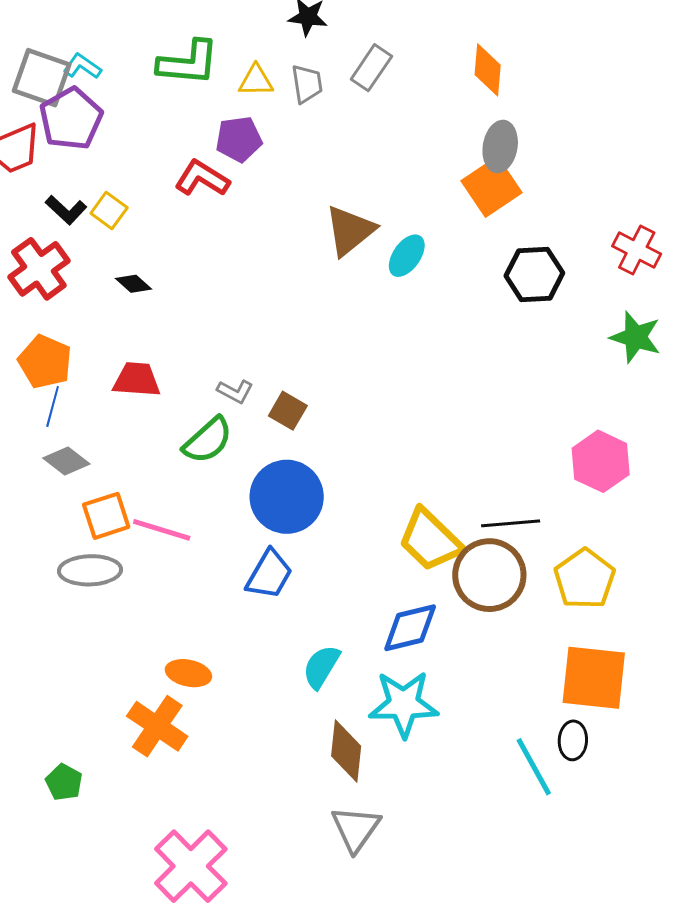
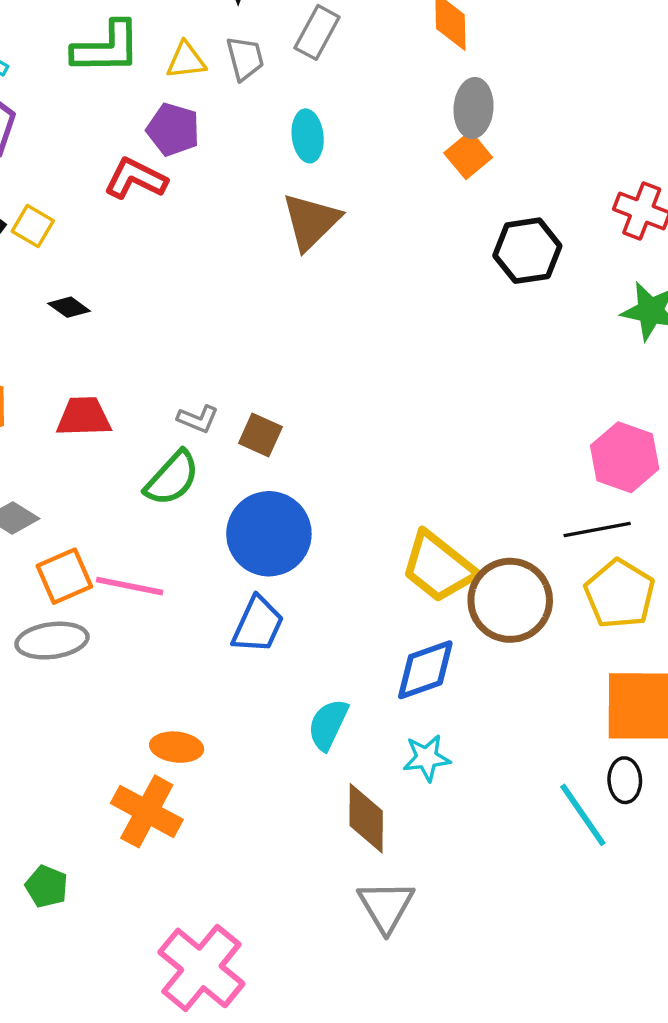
purple pentagon: (239, 139) -> (173, 129), turned 30
orange square: (491, 187) -> (468, 155), size x0.7
cyan ellipse: (407, 256) -> (308, 136), moved, turned -36
black line: (511, 523) -> (597, 529), moved
cyan star: (404, 704) -> (427, 758), size x0.6

